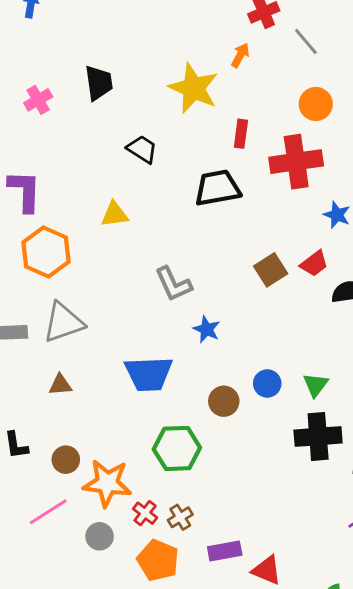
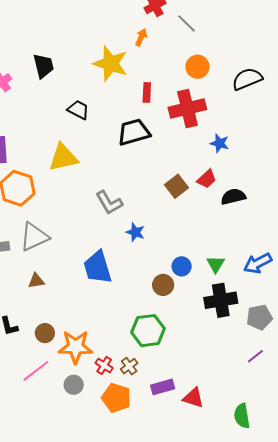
yellow triangle: (115, 214) -> (63, 157), size x1.5
blue trapezoid: (149, 374) -> (98, 267), turned 81
brown circle: (224, 401) -> (163, 285), moved
green hexagon: (177, 448) -> (148, 331), moved

